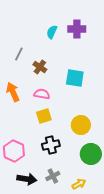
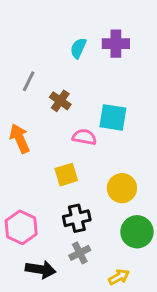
pink semicircle: (42, 94) -> (84, 137), moved
gray cross: (53, 176) -> (80, 253), moved

